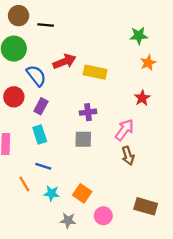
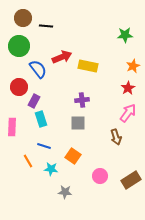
orange star: (148, 63) -> (133, 66), moved
purple rectangle: (41, 106) -> (34, 101), moved
pink arrow: (125, 130) -> (128, 113), moved
orange square: (82, 193) -> (73, 156), moved
brown rectangle: (146, 206) -> (131, 180), turned -48
pink circle: (103, 216) -> (100, 176), moved

